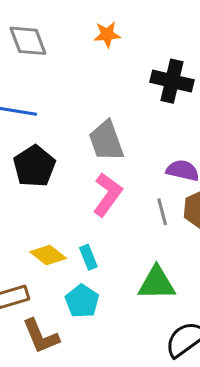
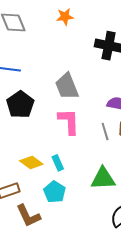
pink L-shape: (108, 195) -> (69, 121), turned -36

